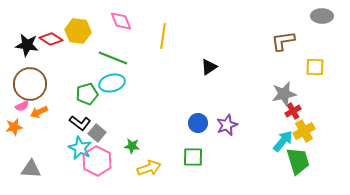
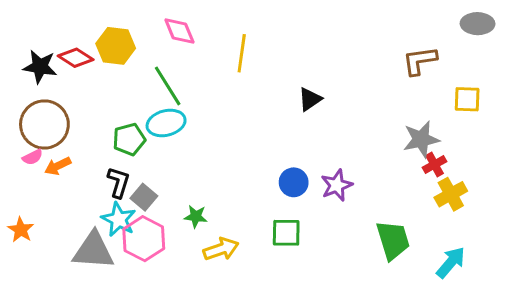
green line: (113, 58) -> (168, 86), turned 36
black L-shape: (80, 123) -> (119, 182), turned -110
orange star: (14, 127) -> (21, 230), moved, turned -30
cyan arrow: (283, 141) -> (451, 262), moved
green trapezoid: (298, 161) -> (393, 240), moved
gray triangle: (31, 169) -> (93, 251), moved, size x1.4

